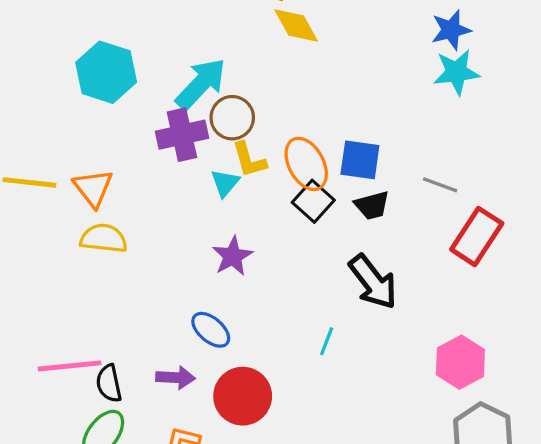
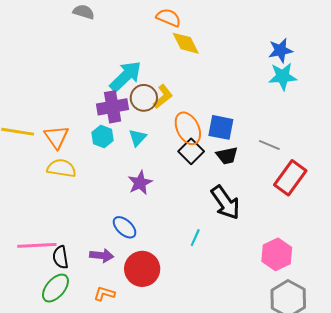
cyan hexagon: (106, 72) -> (103, 137), moved, size x0.6
yellow L-shape: (249, 160) -> (163, 96), moved, turned -115

